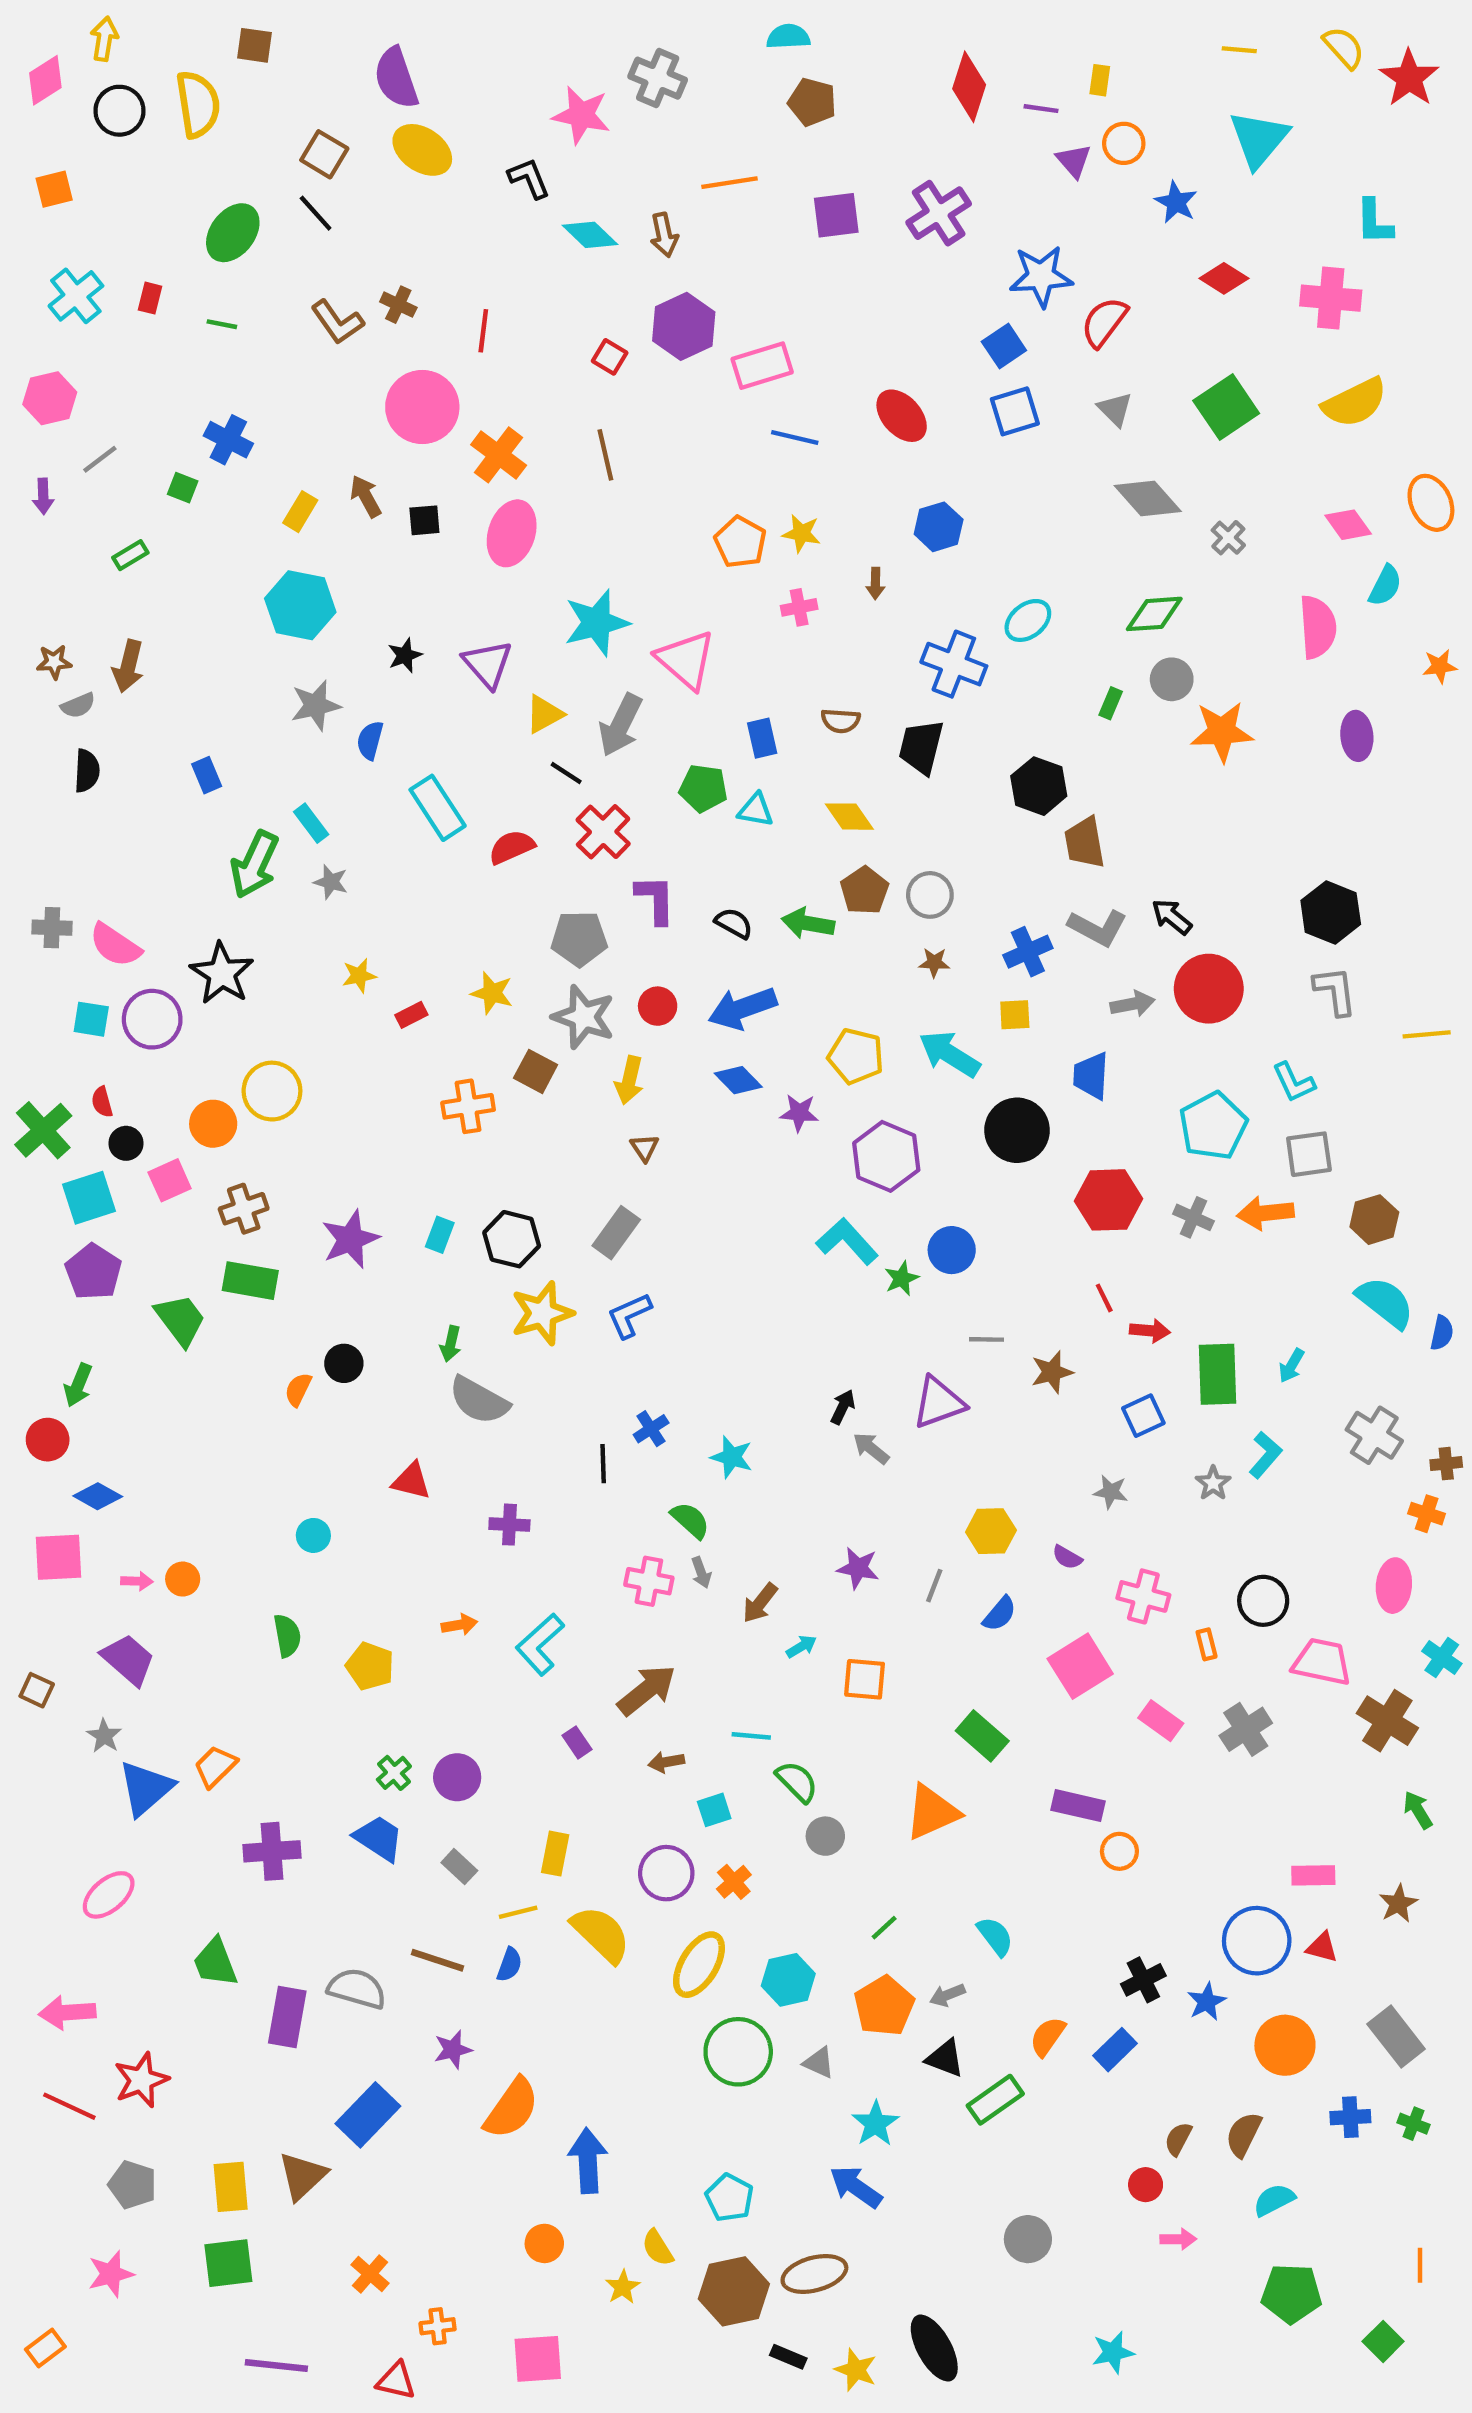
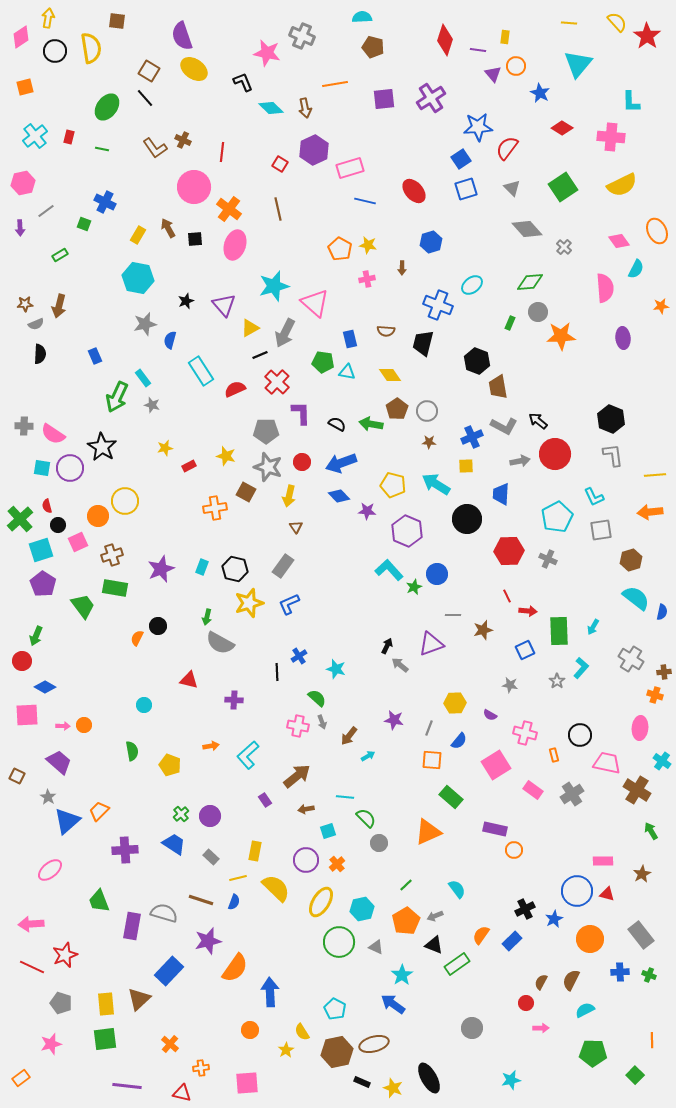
black line: (566, 773) -> (260, 355), turned -56
orange arrow: (1265, 1213) -> (650, 512), moved
orange square: (865, 1679) -> (432, 760), moved
purple star: (453, 2050) -> (208, 941), size x1.5

